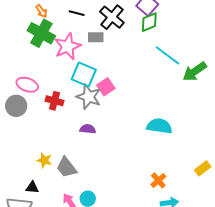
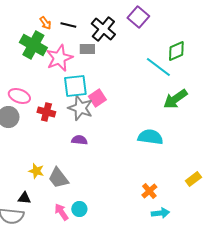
orange arrow: (41, 11) -> (45, 23), moved
green diamond: (149, 22) -> (176, 51), moved
green arrow: (195, 72) -> (175, 99), moved
cyan square: (84, 75) -> (75, 86), turned -30

